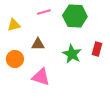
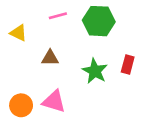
yellow triangle: (14, 25) -> (18, 33), turned 40
orange circle: (15, 59) -> (21, 105), moved

